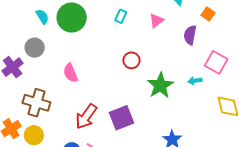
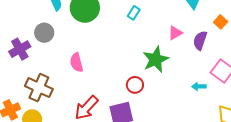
pink triangle: (156, 21) -> (175, 33), moved
red circle: (131, 60) -> (135, 85), moved
green star: (160, 85) -> (156, 59), moved

